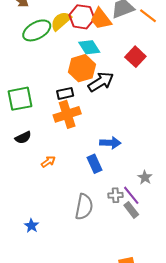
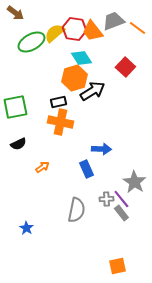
orange cross: (67, 114) -> (60, 122), turned 30
gray star: (145, 177) -> (134, 182), size x1.6

